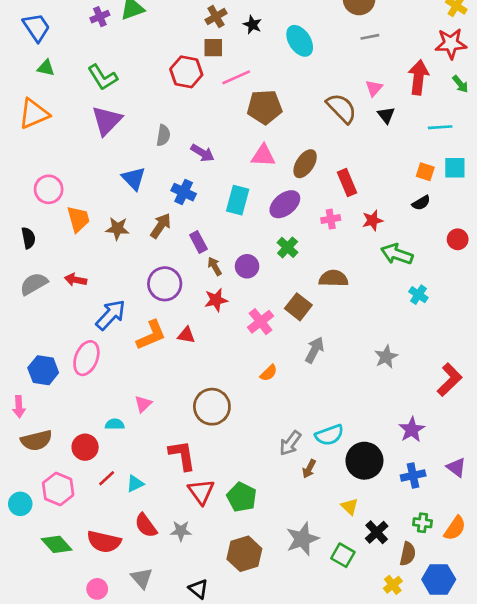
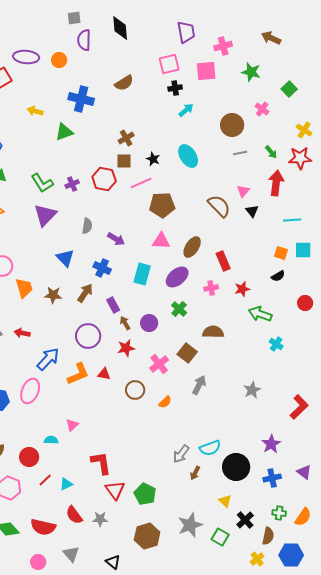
purple cross: (100, 17) -> (72, 184), moved
black star: (252, 25) -> (153, 159), moved
green arrow: (460, 84) -> (271, 152), moved
brown circle: (212, 407) -> (135, 390), moved, size x0.7

